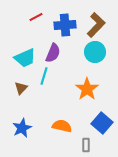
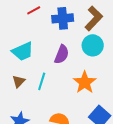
purple semicircle: (53, 53) -> (62, 54), moved
cyan line: (44, 76) -> (42, 81), moved

